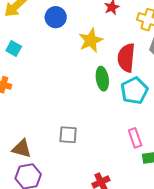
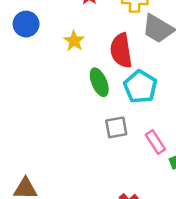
yellow star: (91, 40) -> (74, 41), size x0.7
gray square: (68, 135) -> (116, 127), moved

